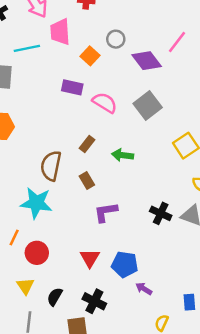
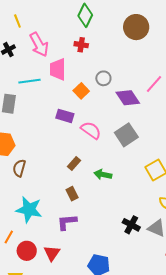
brown semicircle: (51, 166) -> (19, 168), moved, size x0.7
purple L-shape: (106, 212) -> (67, 222), moved
red triangle: (90, 258) -> (52, 253), moved

